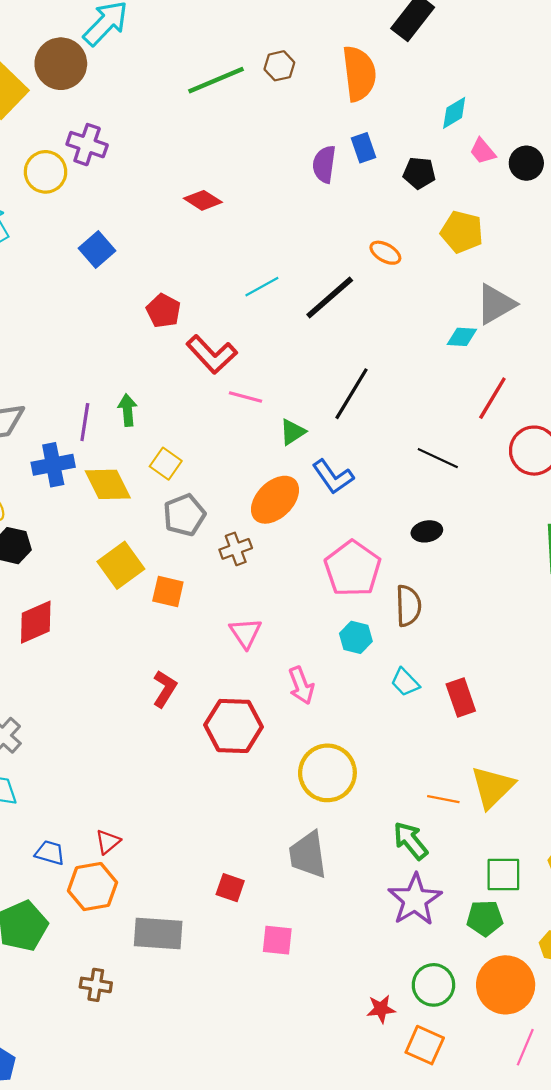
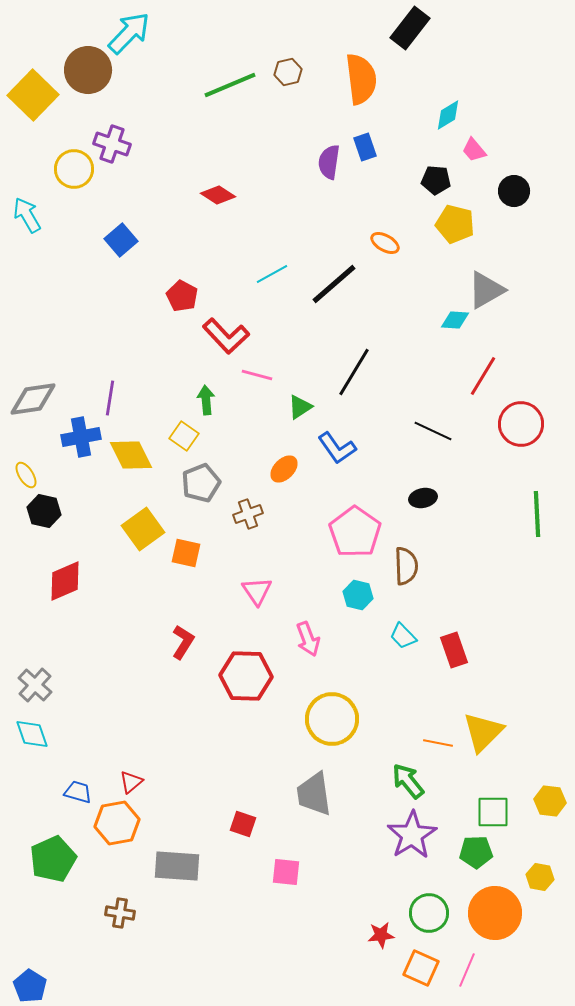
black circle: (526, 163) -> (514, 191), moved
black pentagon: (419, 173) -> (436, 180), moved
green arrow: (127, 410) -> (206, 400), moved
orange ellipse: (275, 500) -> (284, 469), size x0.6
pink line: (525, 1047) -> (467, 970), moved

